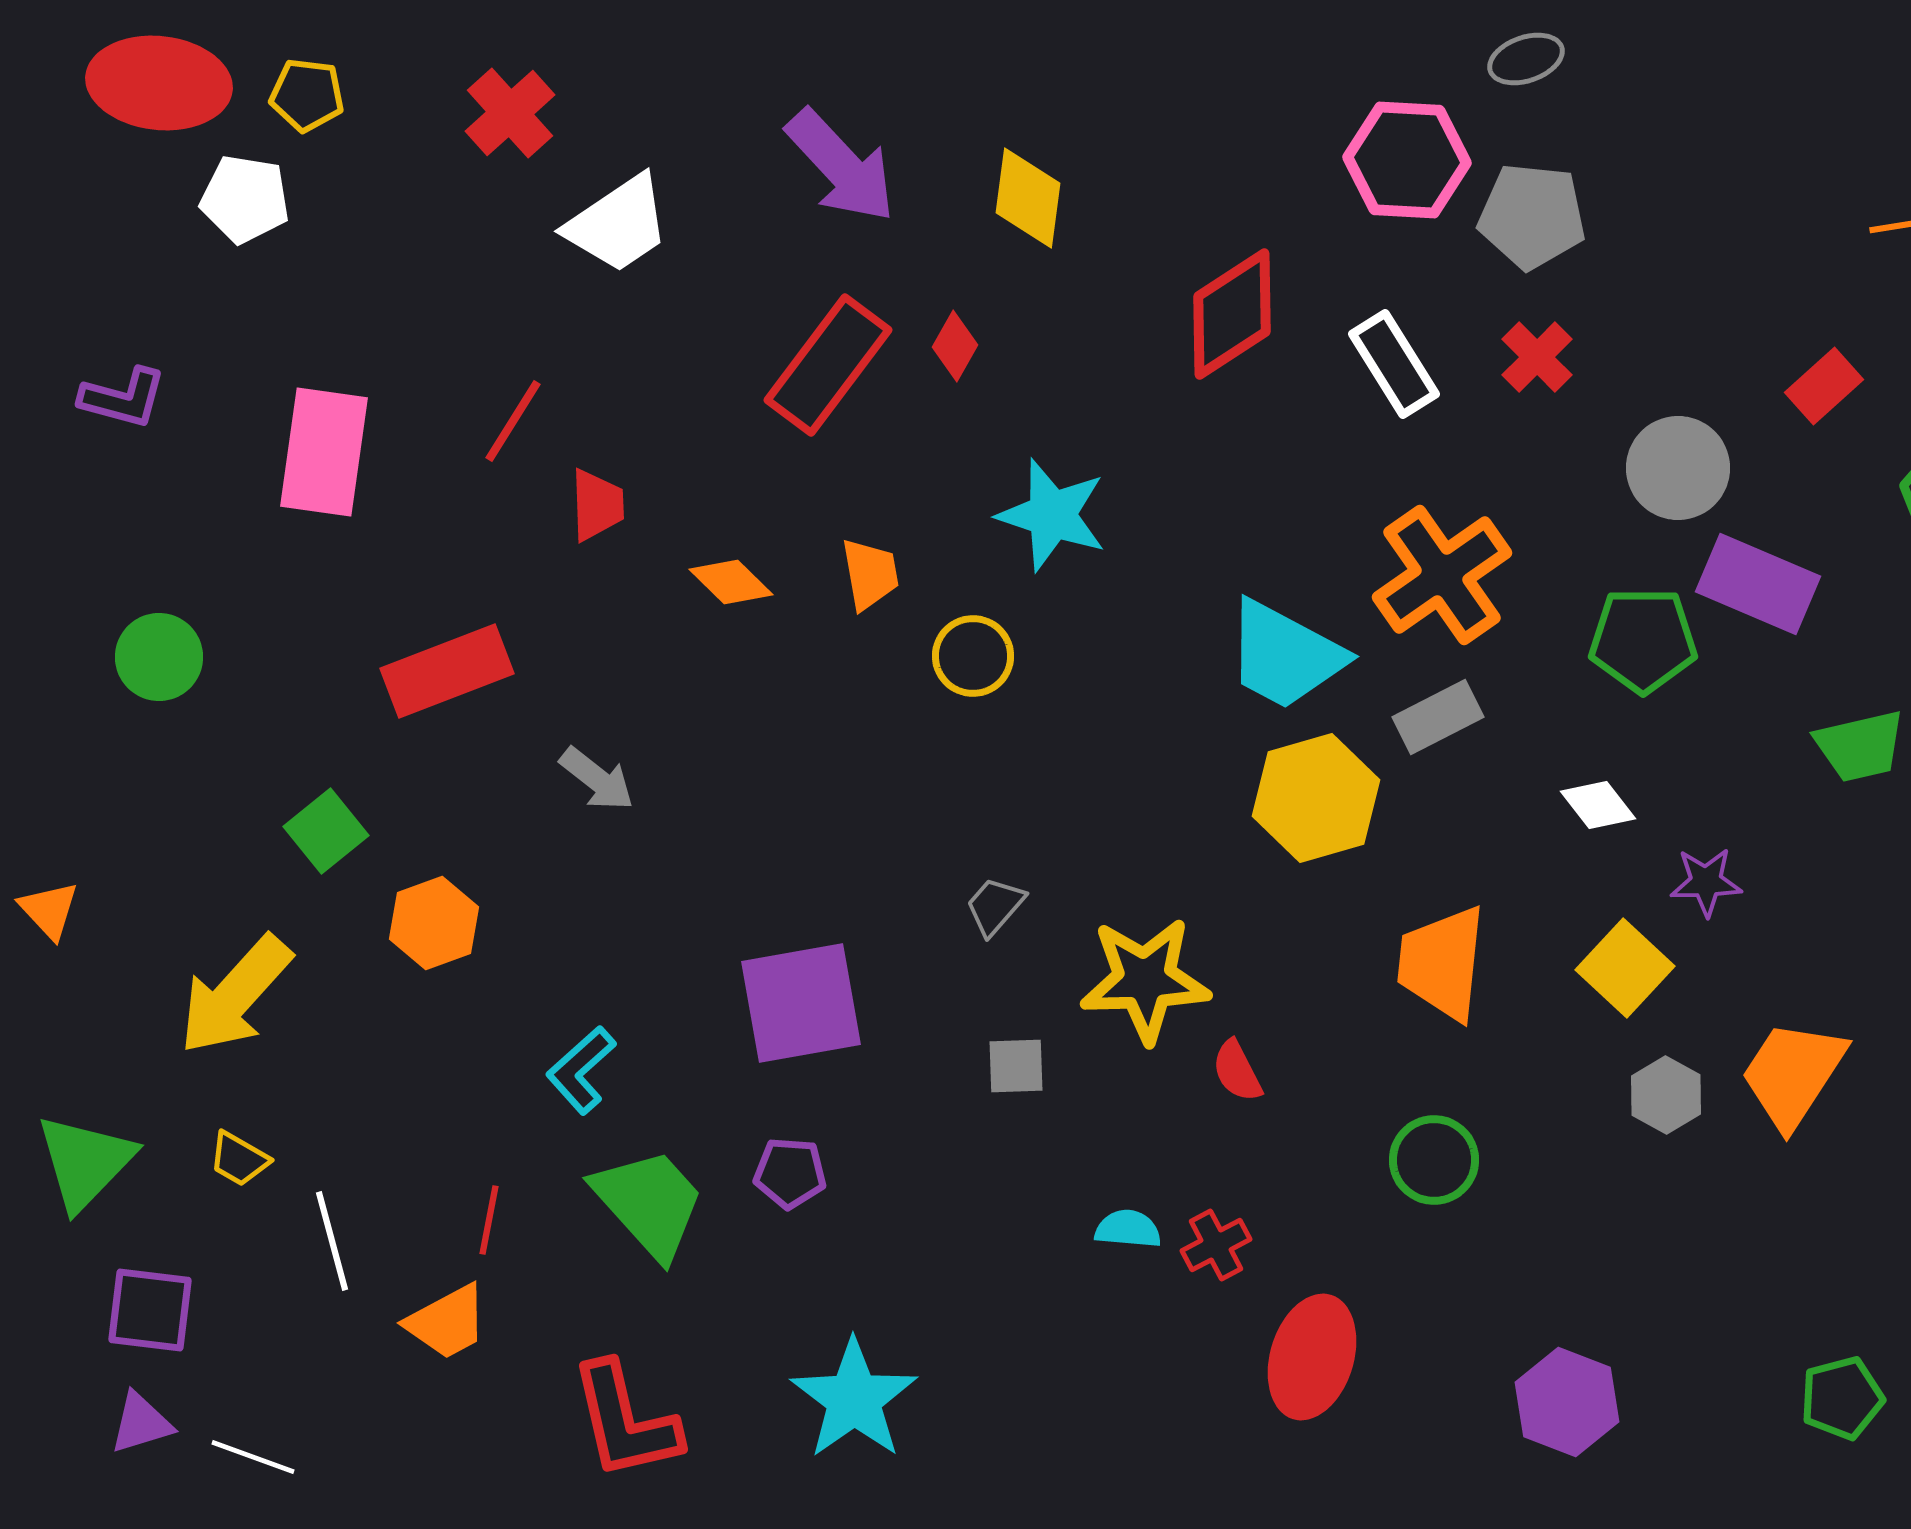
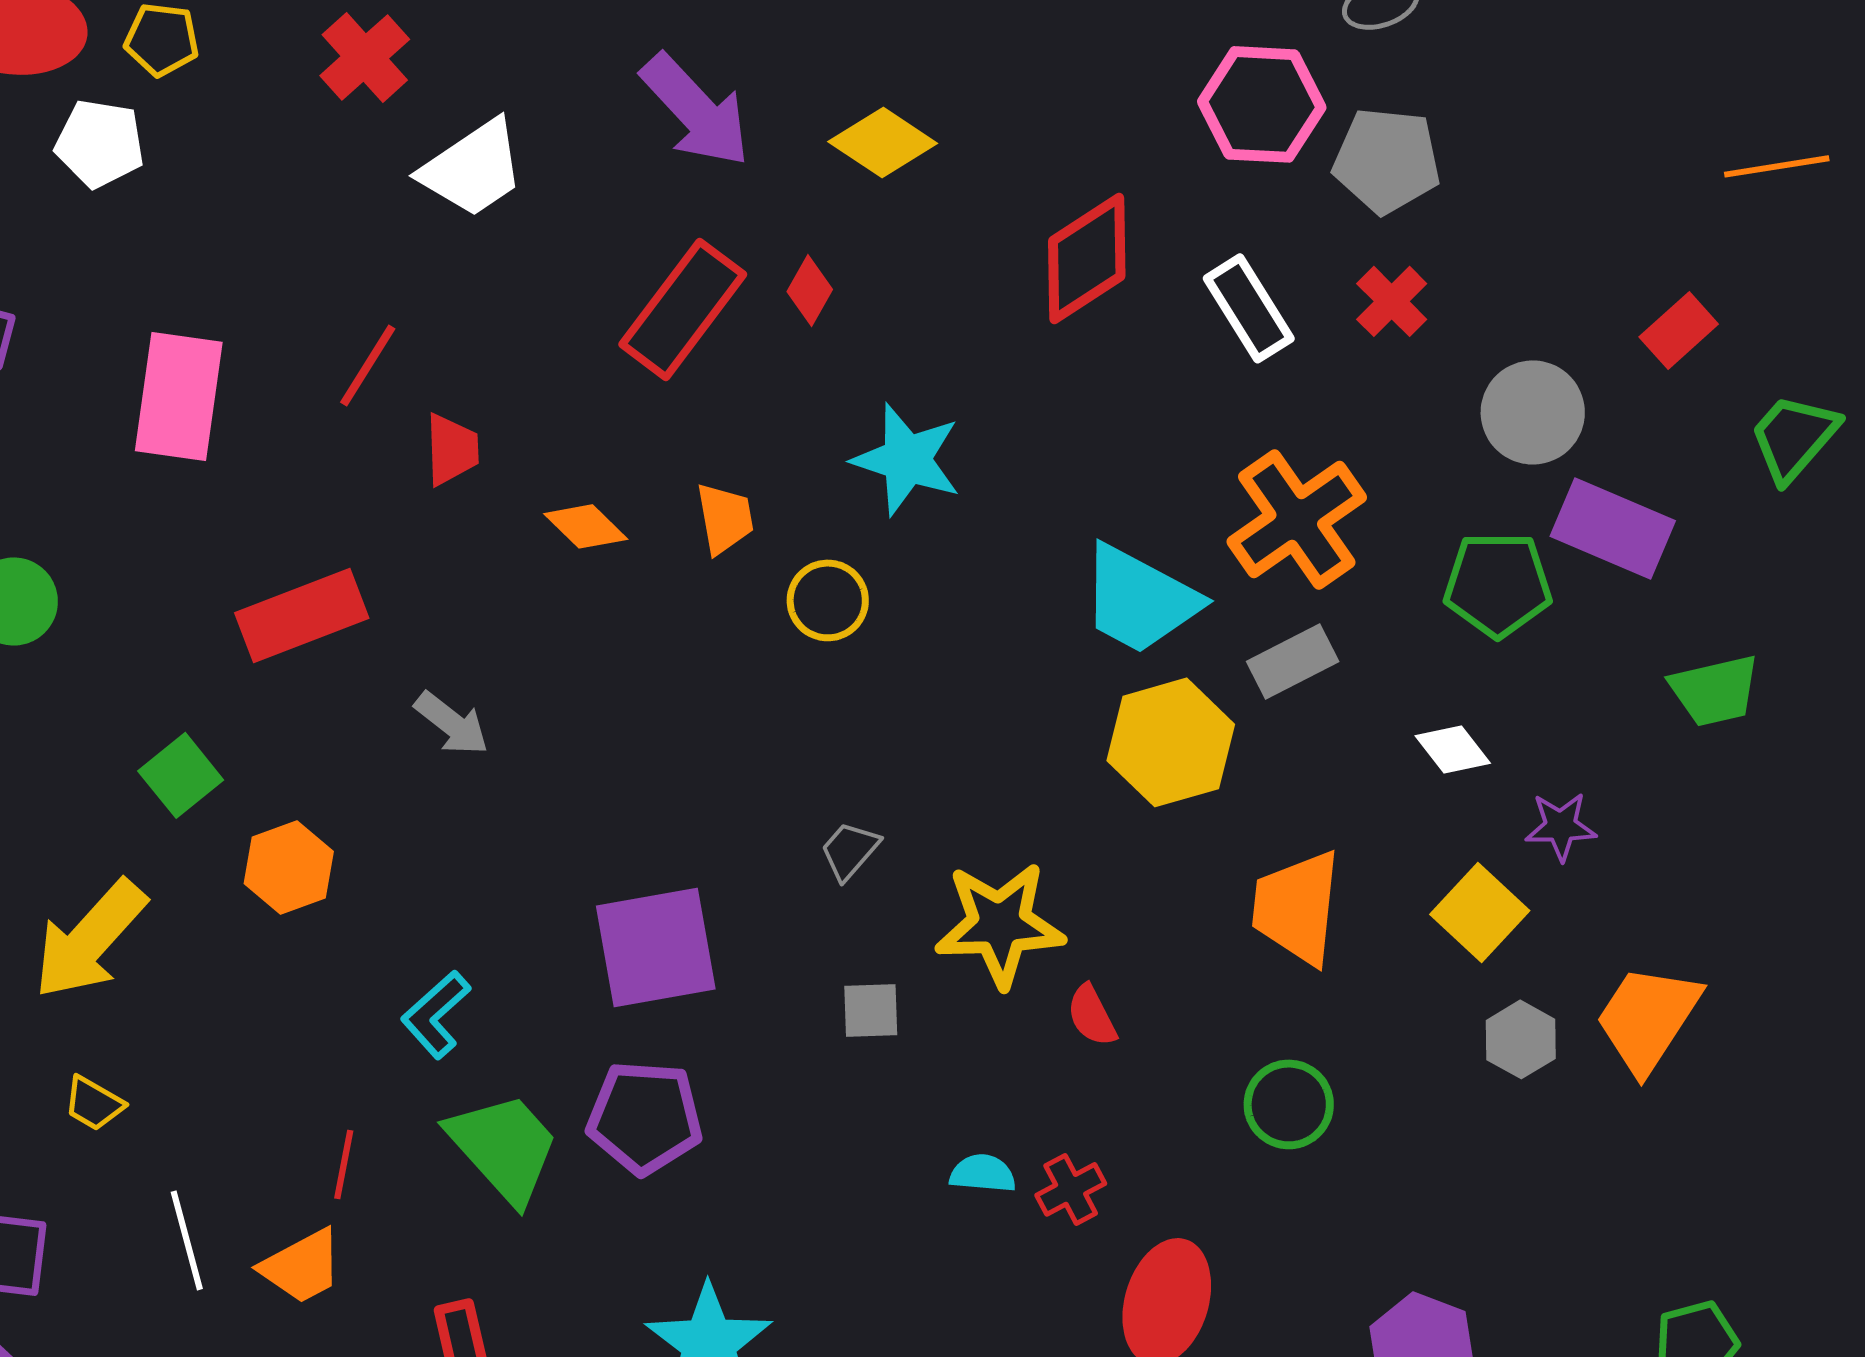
yellow diamond: (1028, 198) -> (883, 142), turned -64
purple pentagon: (790, 1173) -> (645, 1117), size x1.6
white line: (332, 1241) -> (187, 1240), moved

